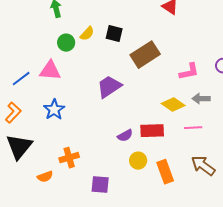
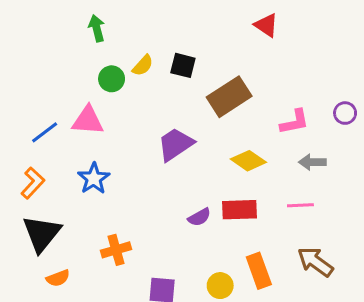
yellow diamond: (173, 105) -> (248, 161), moved
yellow circle: (138, 161) -> (220, 286), moved
orange semicircle: (45, 177) -> (58, 278), moved

